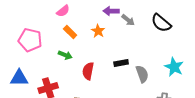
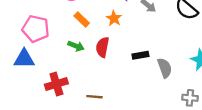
red semicircle: (88, 71) -> (102, 47), moved
blue triangle: (19, 78) -> (24, 59), moved

